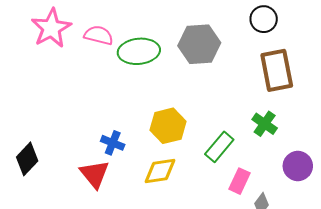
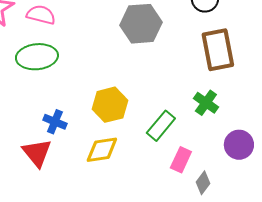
green ellipse: (139, 51) -> (37, 57), moved

